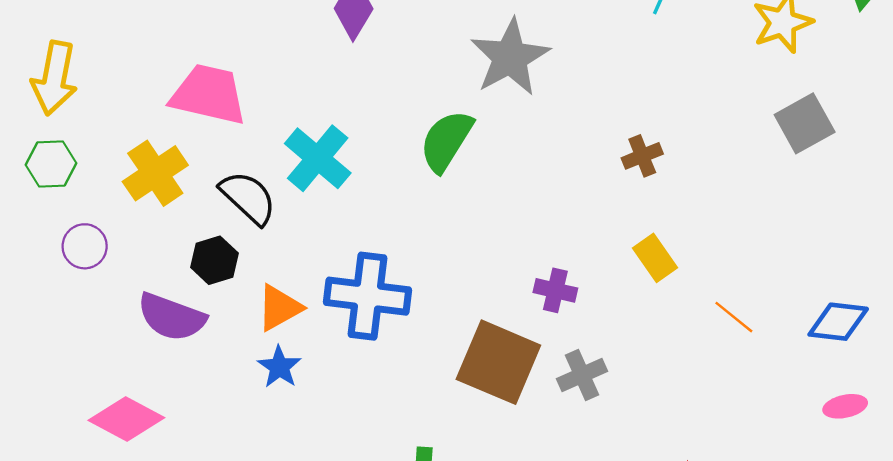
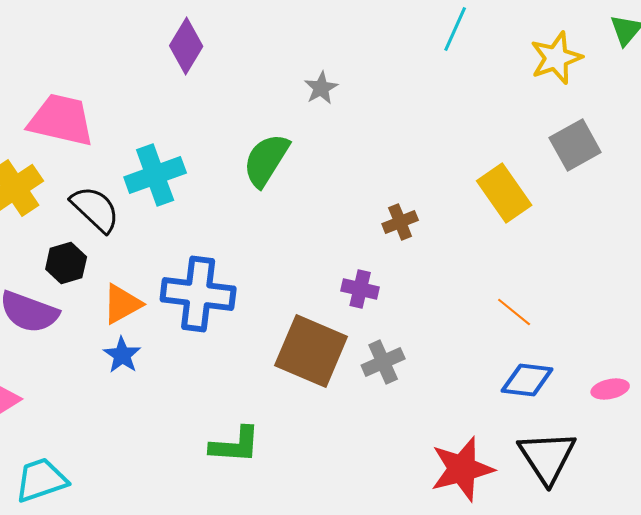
gray star: (510, 57) -> (321, 88), size x0.5
brown cross: (642, 156) -> (400, 222), moved
cyan cross: (318, 158) -> (155, 175), turned 30
yellow rectangle: (655, 258) -> (504, 193), moved, size x1.4
blue diamond: (838, 322) -> (527, 380), moved

